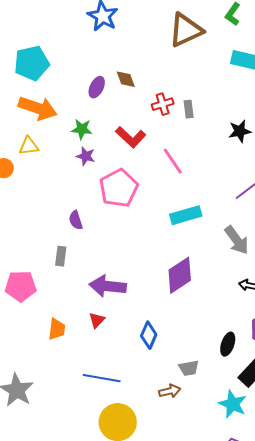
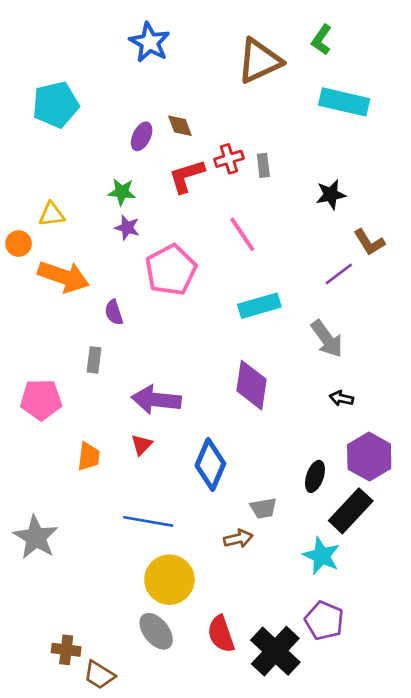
orange arrow: (38, 108) -> (64, 277), moved
red L-shape: (131, 137) -> (187, 176), moved, turned 120
purple diamond: (180, 275) -> (251, 385), turned -48
blue diamond: (149, 335) -> (210, 465), size x1.4

